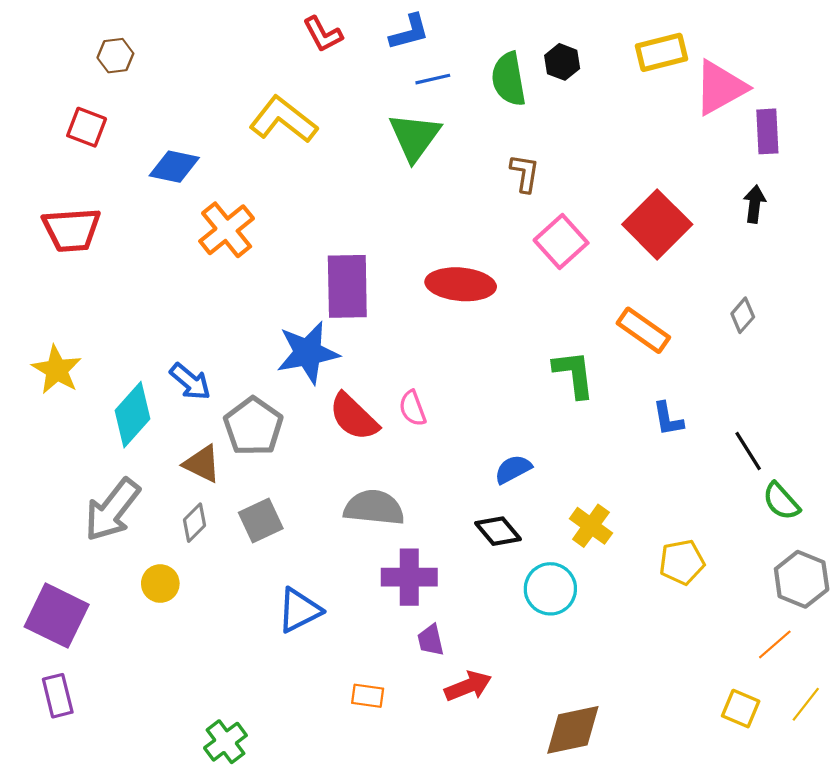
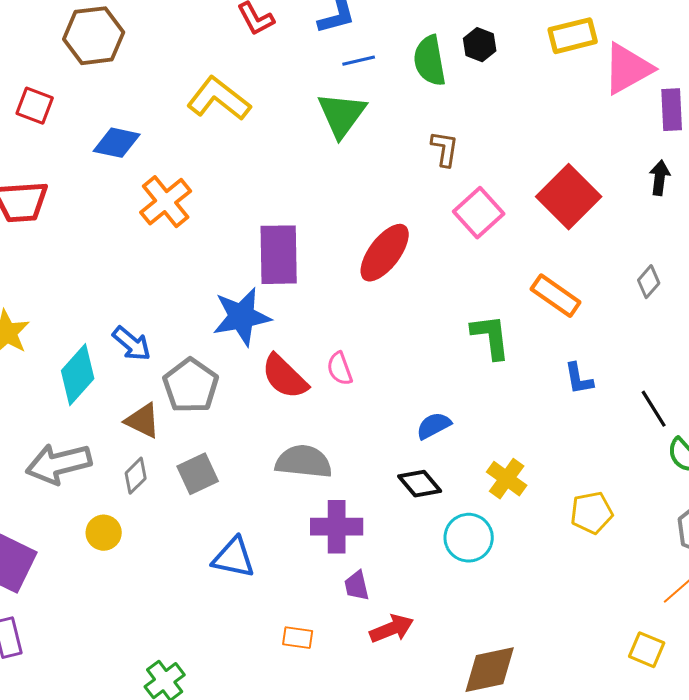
brown hexagon: (115, 56) -> (94, 36), moved, size x1.8
red ellipse: (461, 284) -> (385, 253), turned -58
gray arrow: (112, 510) -> (59, 464), turned 38
blue triangle: (299, 610) -> (234, 558), turned 39

